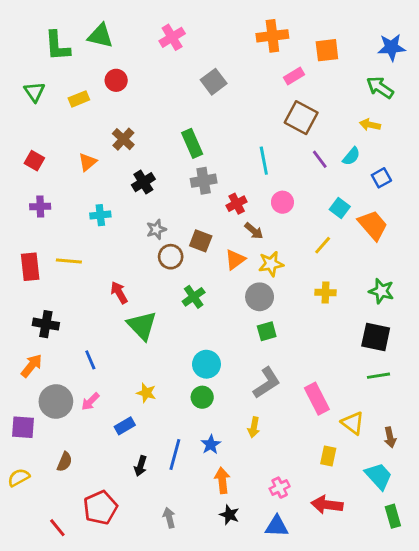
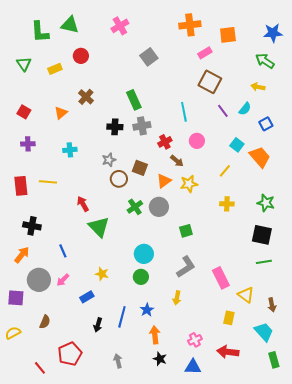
black cross: (143, 182) -> (115, 127), moved, turned 35
gray circle: (260, 297) -> (159, 207), moved

